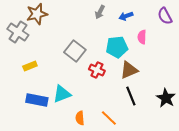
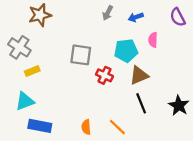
gray cross: (18, 32) -> (19, 47), moved
gray square: (75, 51) -> (81, 55), turned -30
cyan triangle: (62, 94) -> (25, 101), moved
blue rectangle: (37, 100) -> (40, 126), moved

